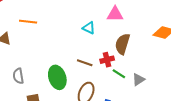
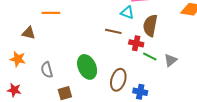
cyan triangle: (89, 28) -> (127, 12), moved
red cross: (107, 60) -> (136, 43), turned 32
brown line: (85, 63) -> (113, 31), moved

